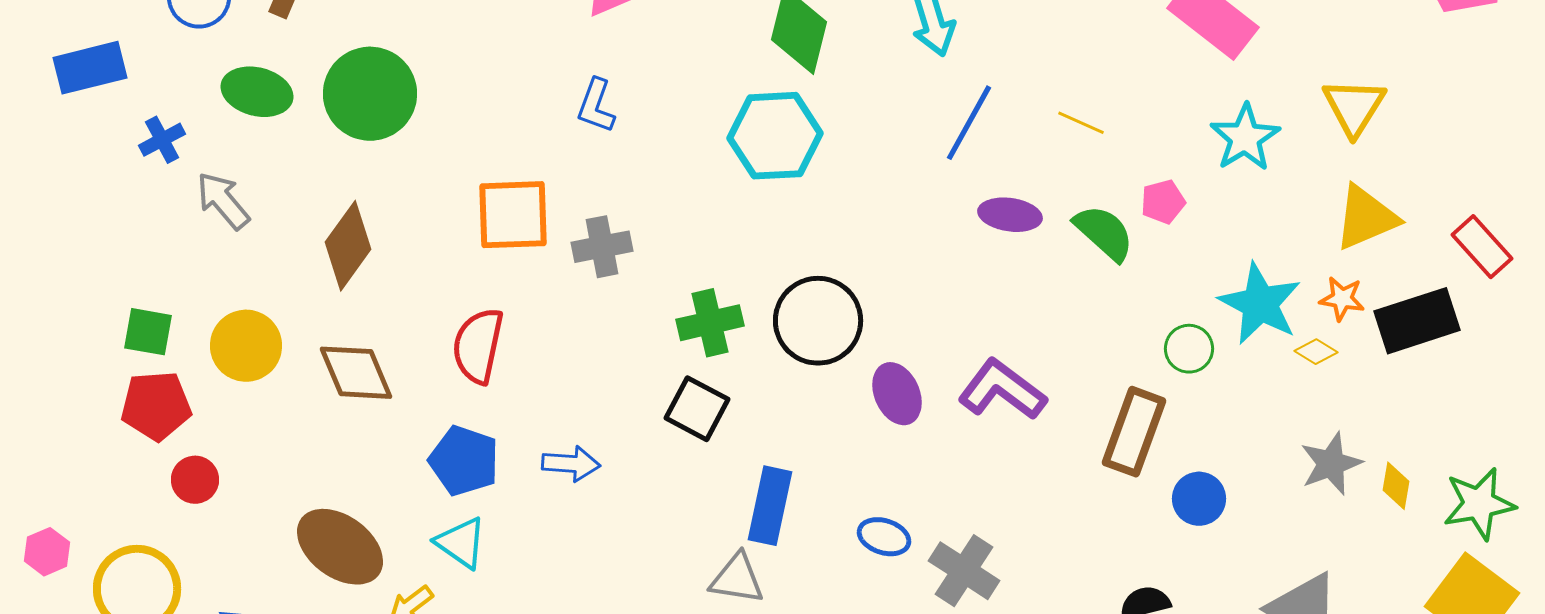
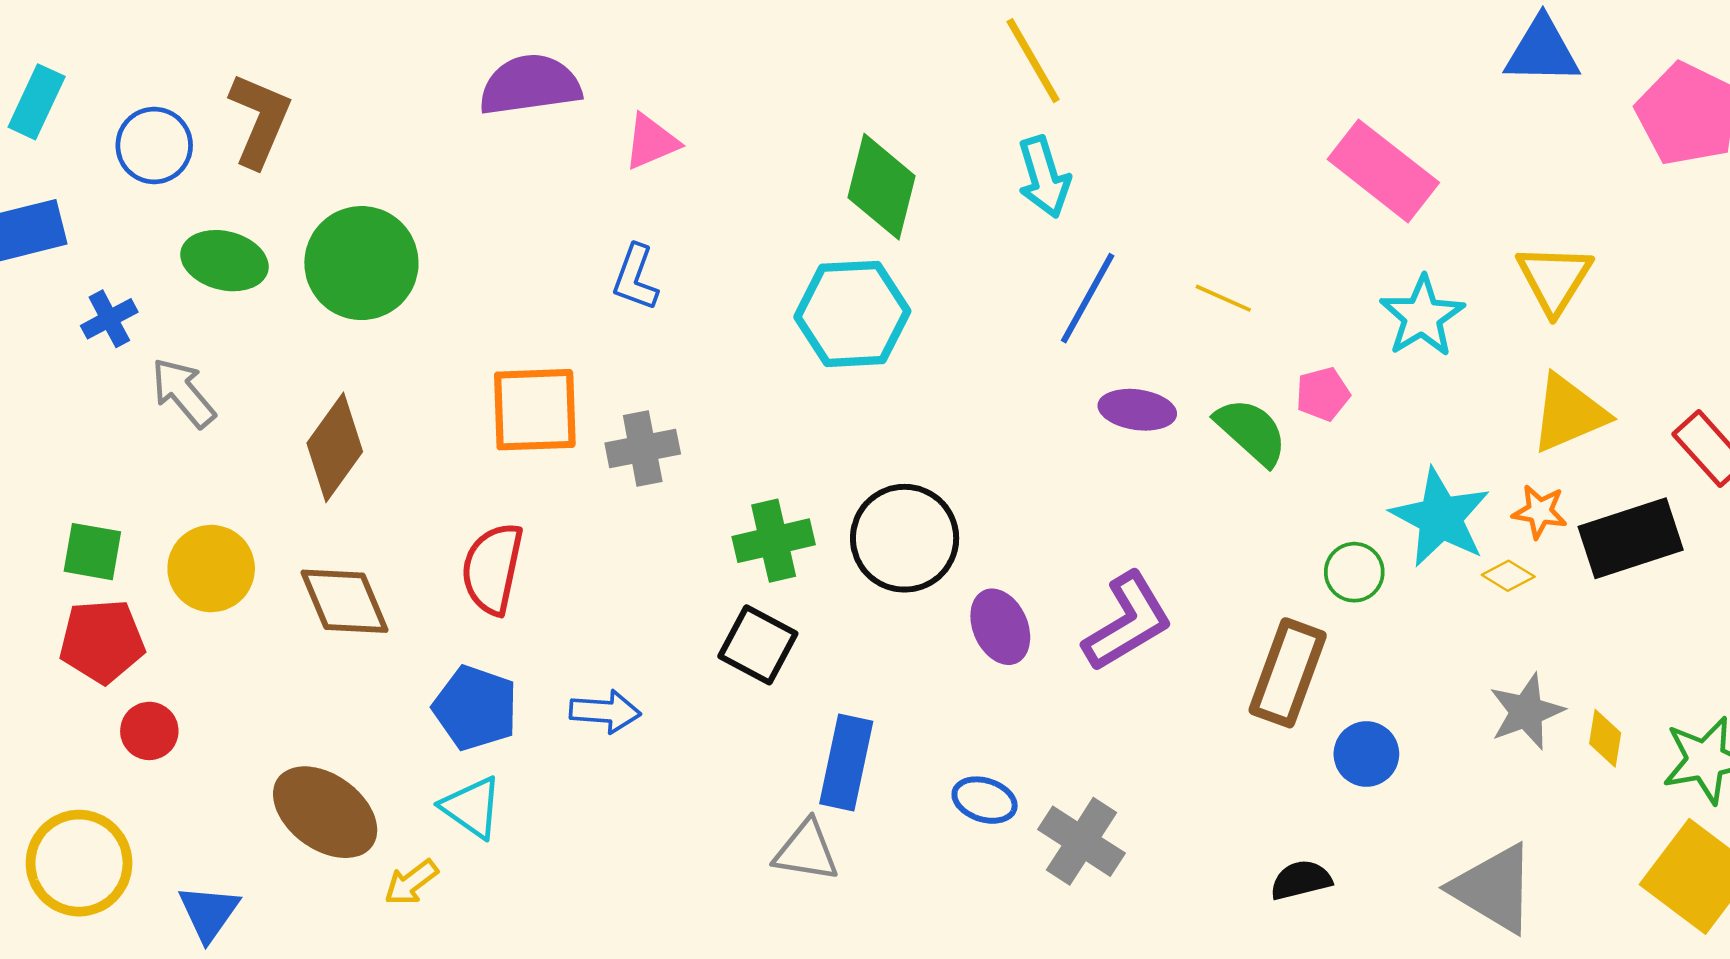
purple L-shape: (1002, 390) -> (1128, 622), turned 112

